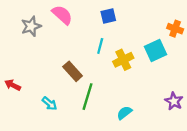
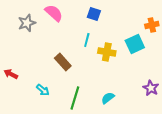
blue square: (108, 16) -> (94, 14), turned 32
orange cross: (175, 29) -> (152, 25), turned -32
yellow cross: (123, 60) -> (107, 52), turned 36
green line: (88, 97) -> (75, 98), moved

